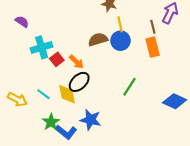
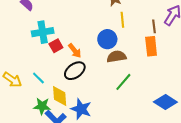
brown semicircle: (98, 40) -> (117, 57), moved
blue circle: (120, 41) -> (107, 39), moved
yellow diamond: (67, 94) -> (60, 96), moved
green star: (51, 122) -> (42, 106), turned 30

